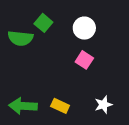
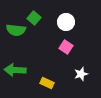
white star: (103, 105) -> (81, 74), moved
green arrow: (23, 106) -> (15, 70), moved

